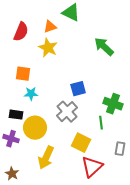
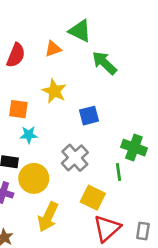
green arrow: (104, 47) -> (104, 63), moved
yellow star: (48, 48) -> (54, 91), moved
blue square: (78, 89) -> (89, 116), moved
gray rectangle: (120, 149) -> (143, 231), moved

